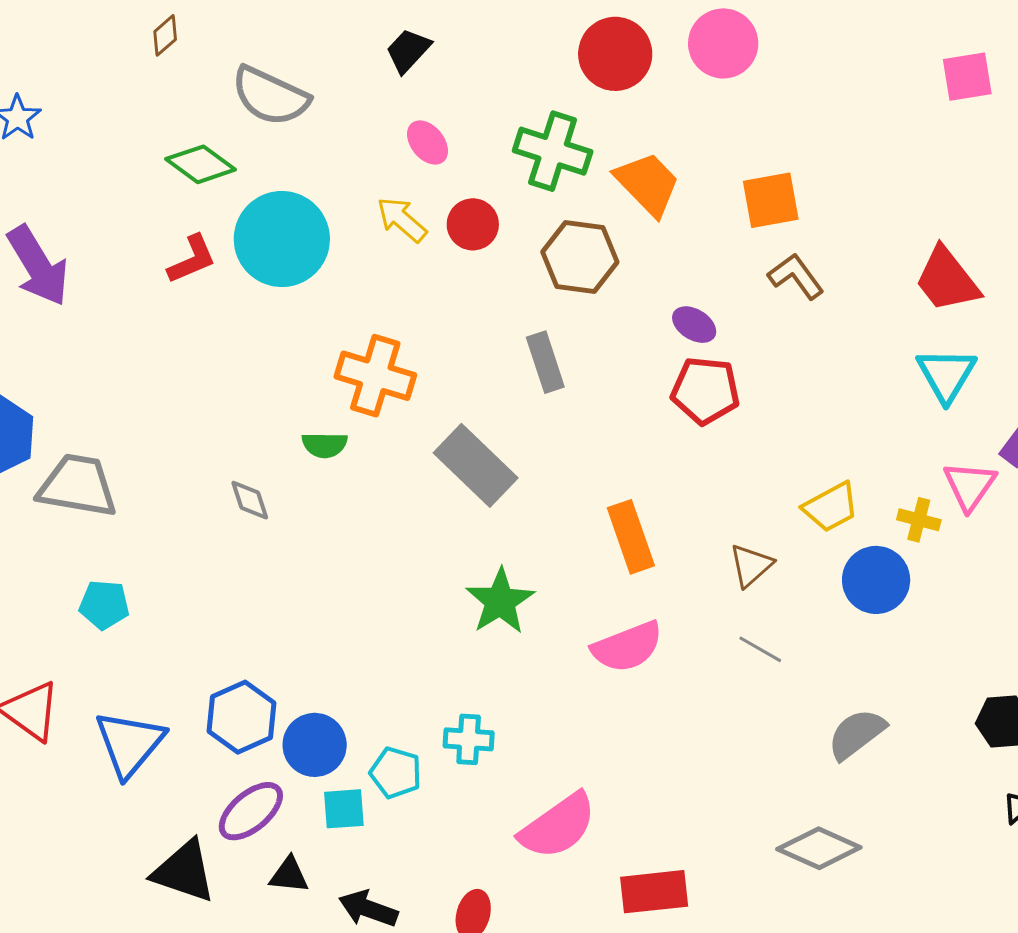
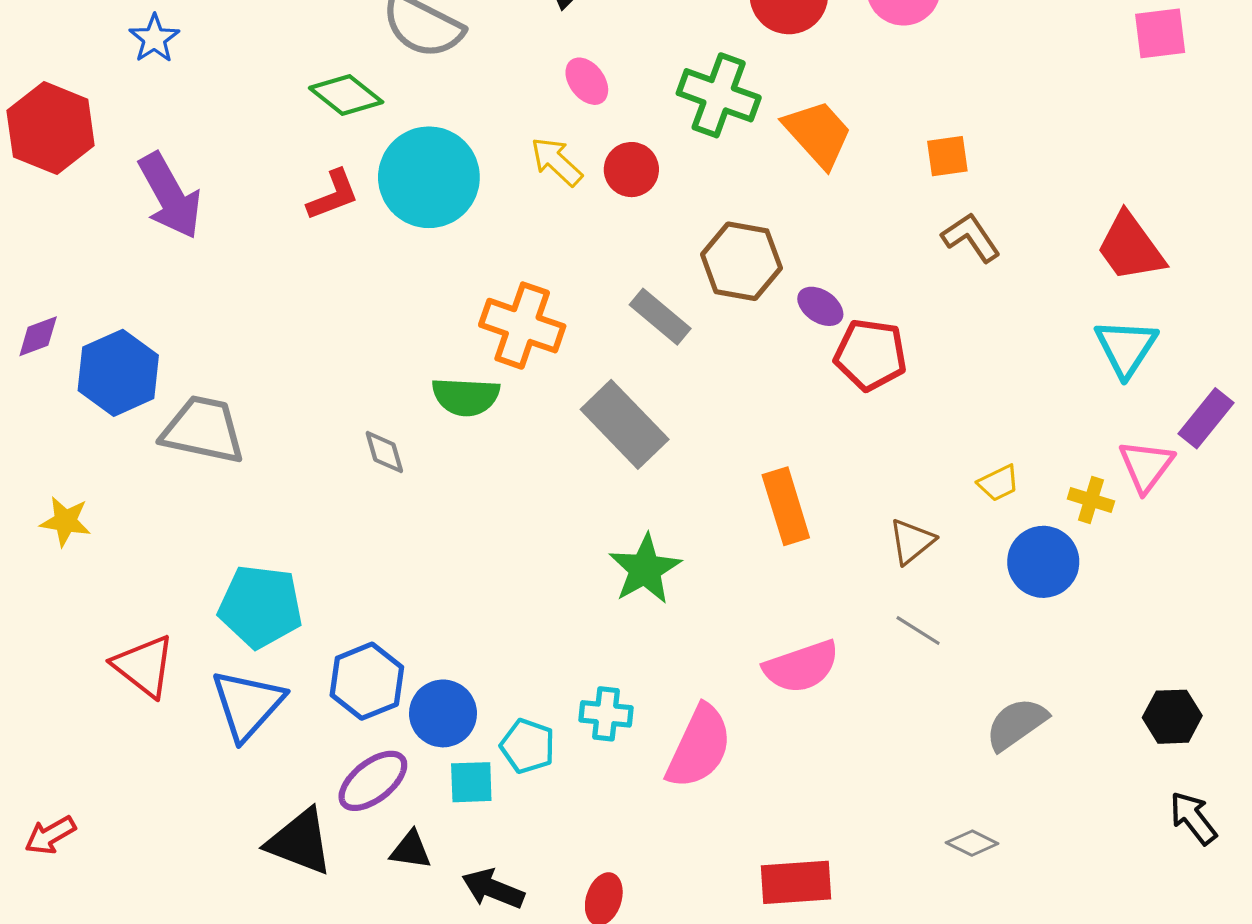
orange square: (771, 200) -> (947, 156), size x0.7
brown hexagon: (580, 257) -> (741, 261), moved
purple ellipse: (694, 325) -> (820, 306), moved
gray rectangle: (545, 362) -> (660, 317), moved, turned -34
green semicircle: (325, 445) -> (466, 397), size x1.4
yellow trapezoid: (831, 507) -> (998, 483), size x0.7
cyan pentagon: (104, 605) -> (260, 606), moved, size x1.6
pink semicircle: (627, 647) -> (801, 667), moved
pink semicircle: (558, 826) -> (699, 747), moved, turned -32
gray diamond: (819, 848) -> (972, 843), size x0.6

